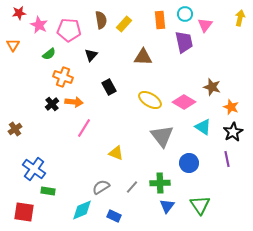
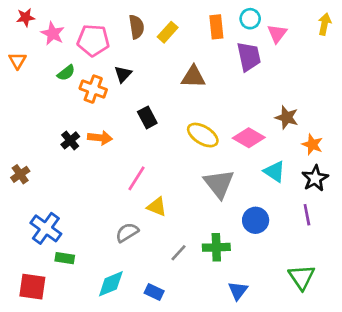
orange cross: (63, 77) -> (93, 89), moved
pink line: (84, 128) -> (137, 178), moved
gray semicircle: (101, 187) -> (127, 232), moved
green triangle: (200, 205) -> (302, 277), moved
blue triangle: (167, 206) -> (238, 291), moved

